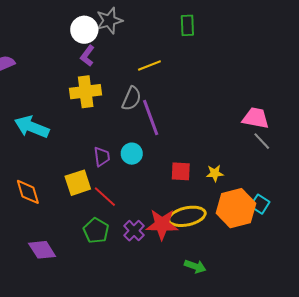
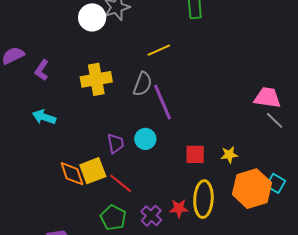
purple L-shape: (87, 56) -> (42, 70), moved
cyan arrow: (32, 127) -> (44, 117), size x0.7
orange diamond: (28, 192) -> (72, 174), moved
yellow ellipse: (187, 216) -> (203, 199), turned -72
red star: (162, 224) -> (179, 208), size x0.6

